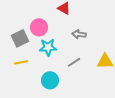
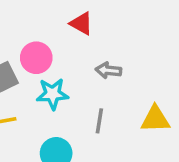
gray line: (74, 62) -> (99, 121), turned -48

